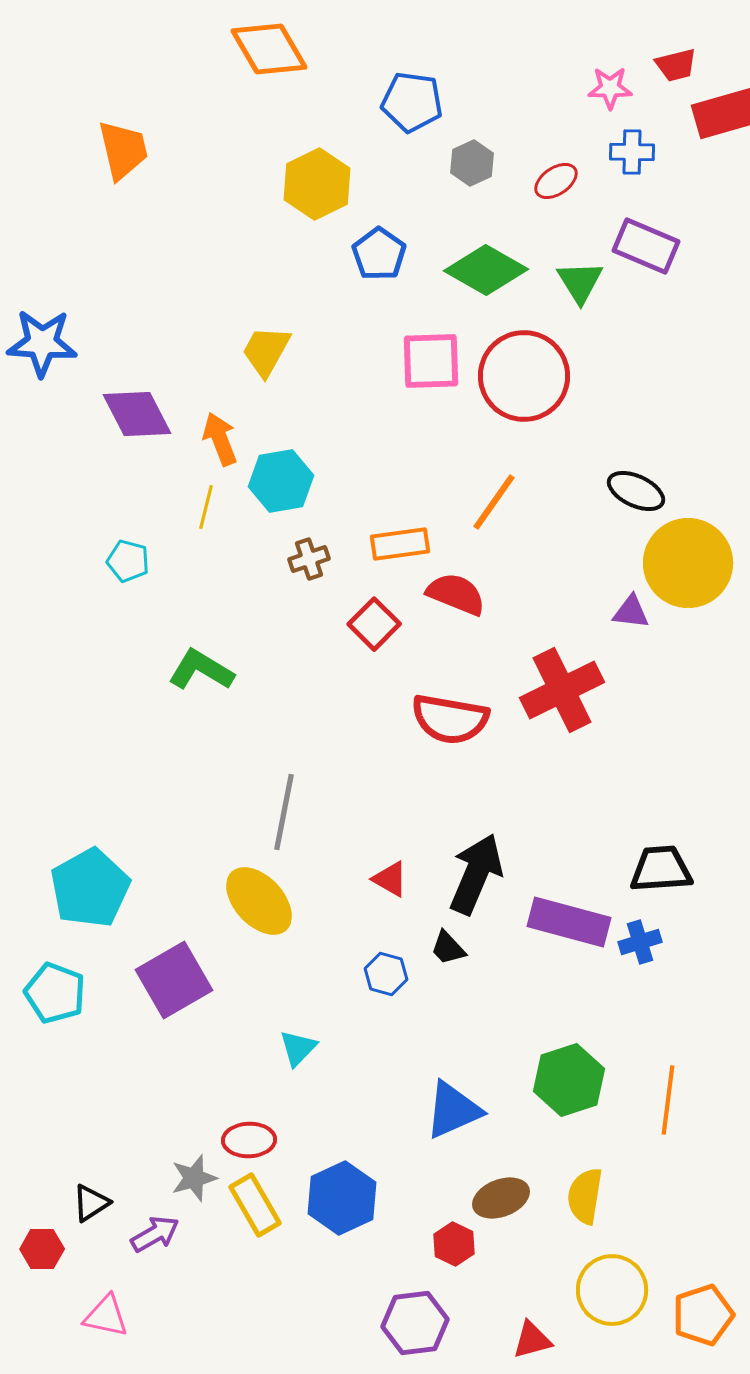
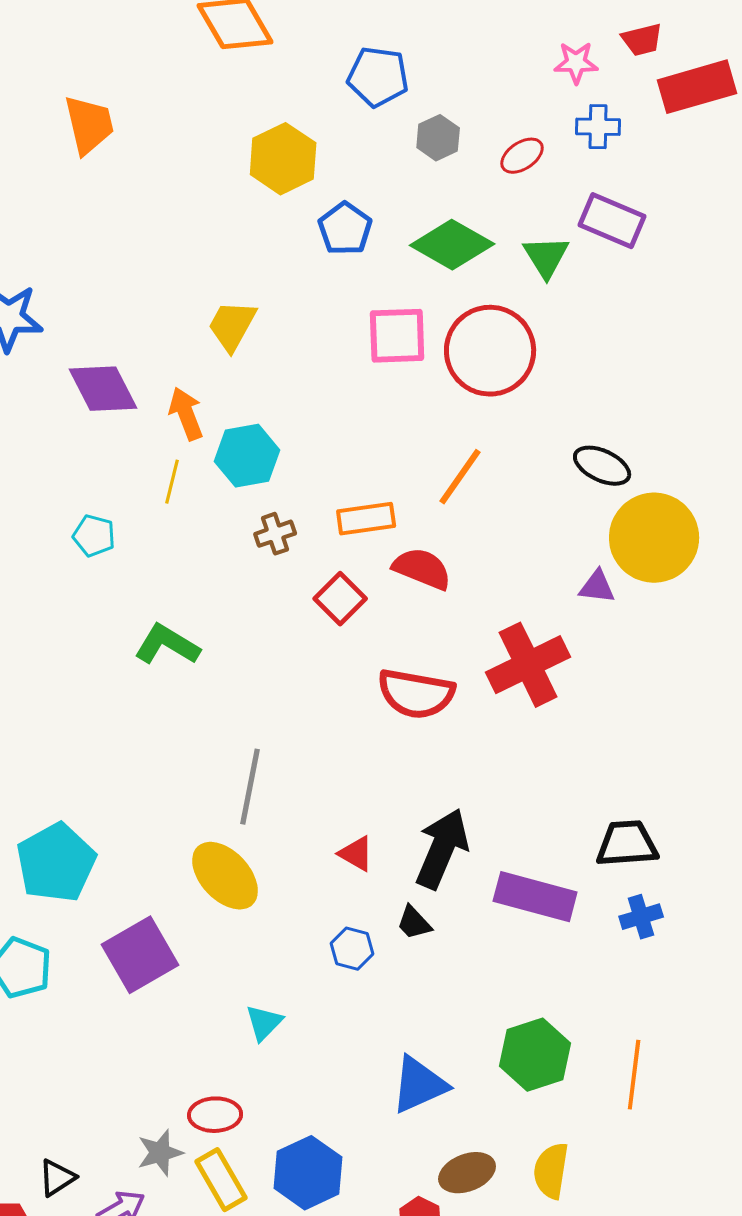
blue cross: (640, 942) -> (641, 917), moved

